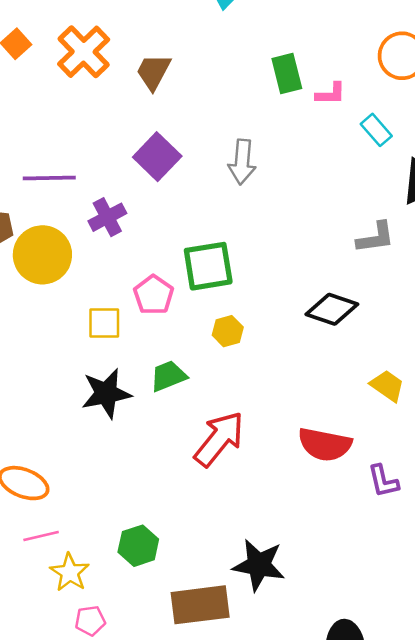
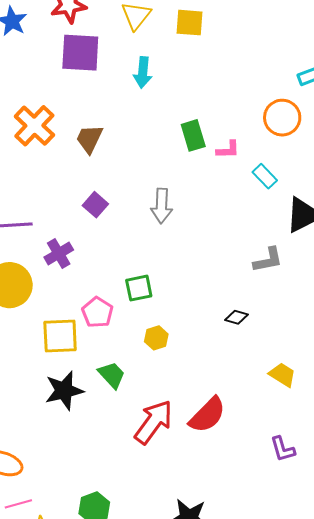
purple square: (157, 157) -> (95, 205), size x0.7
green square: (208, 266) -> (139, 288), size x0.7
black diamond: (332, 309) -> (237, 317), size x0.6
yellow square: (104, 323) -> (60, 336), size x1.4
green trapezoid: (168, 376) -> (112, 375), turned 72
red semicircle: (325, 444) -> (207, 415), moved, turned -54

